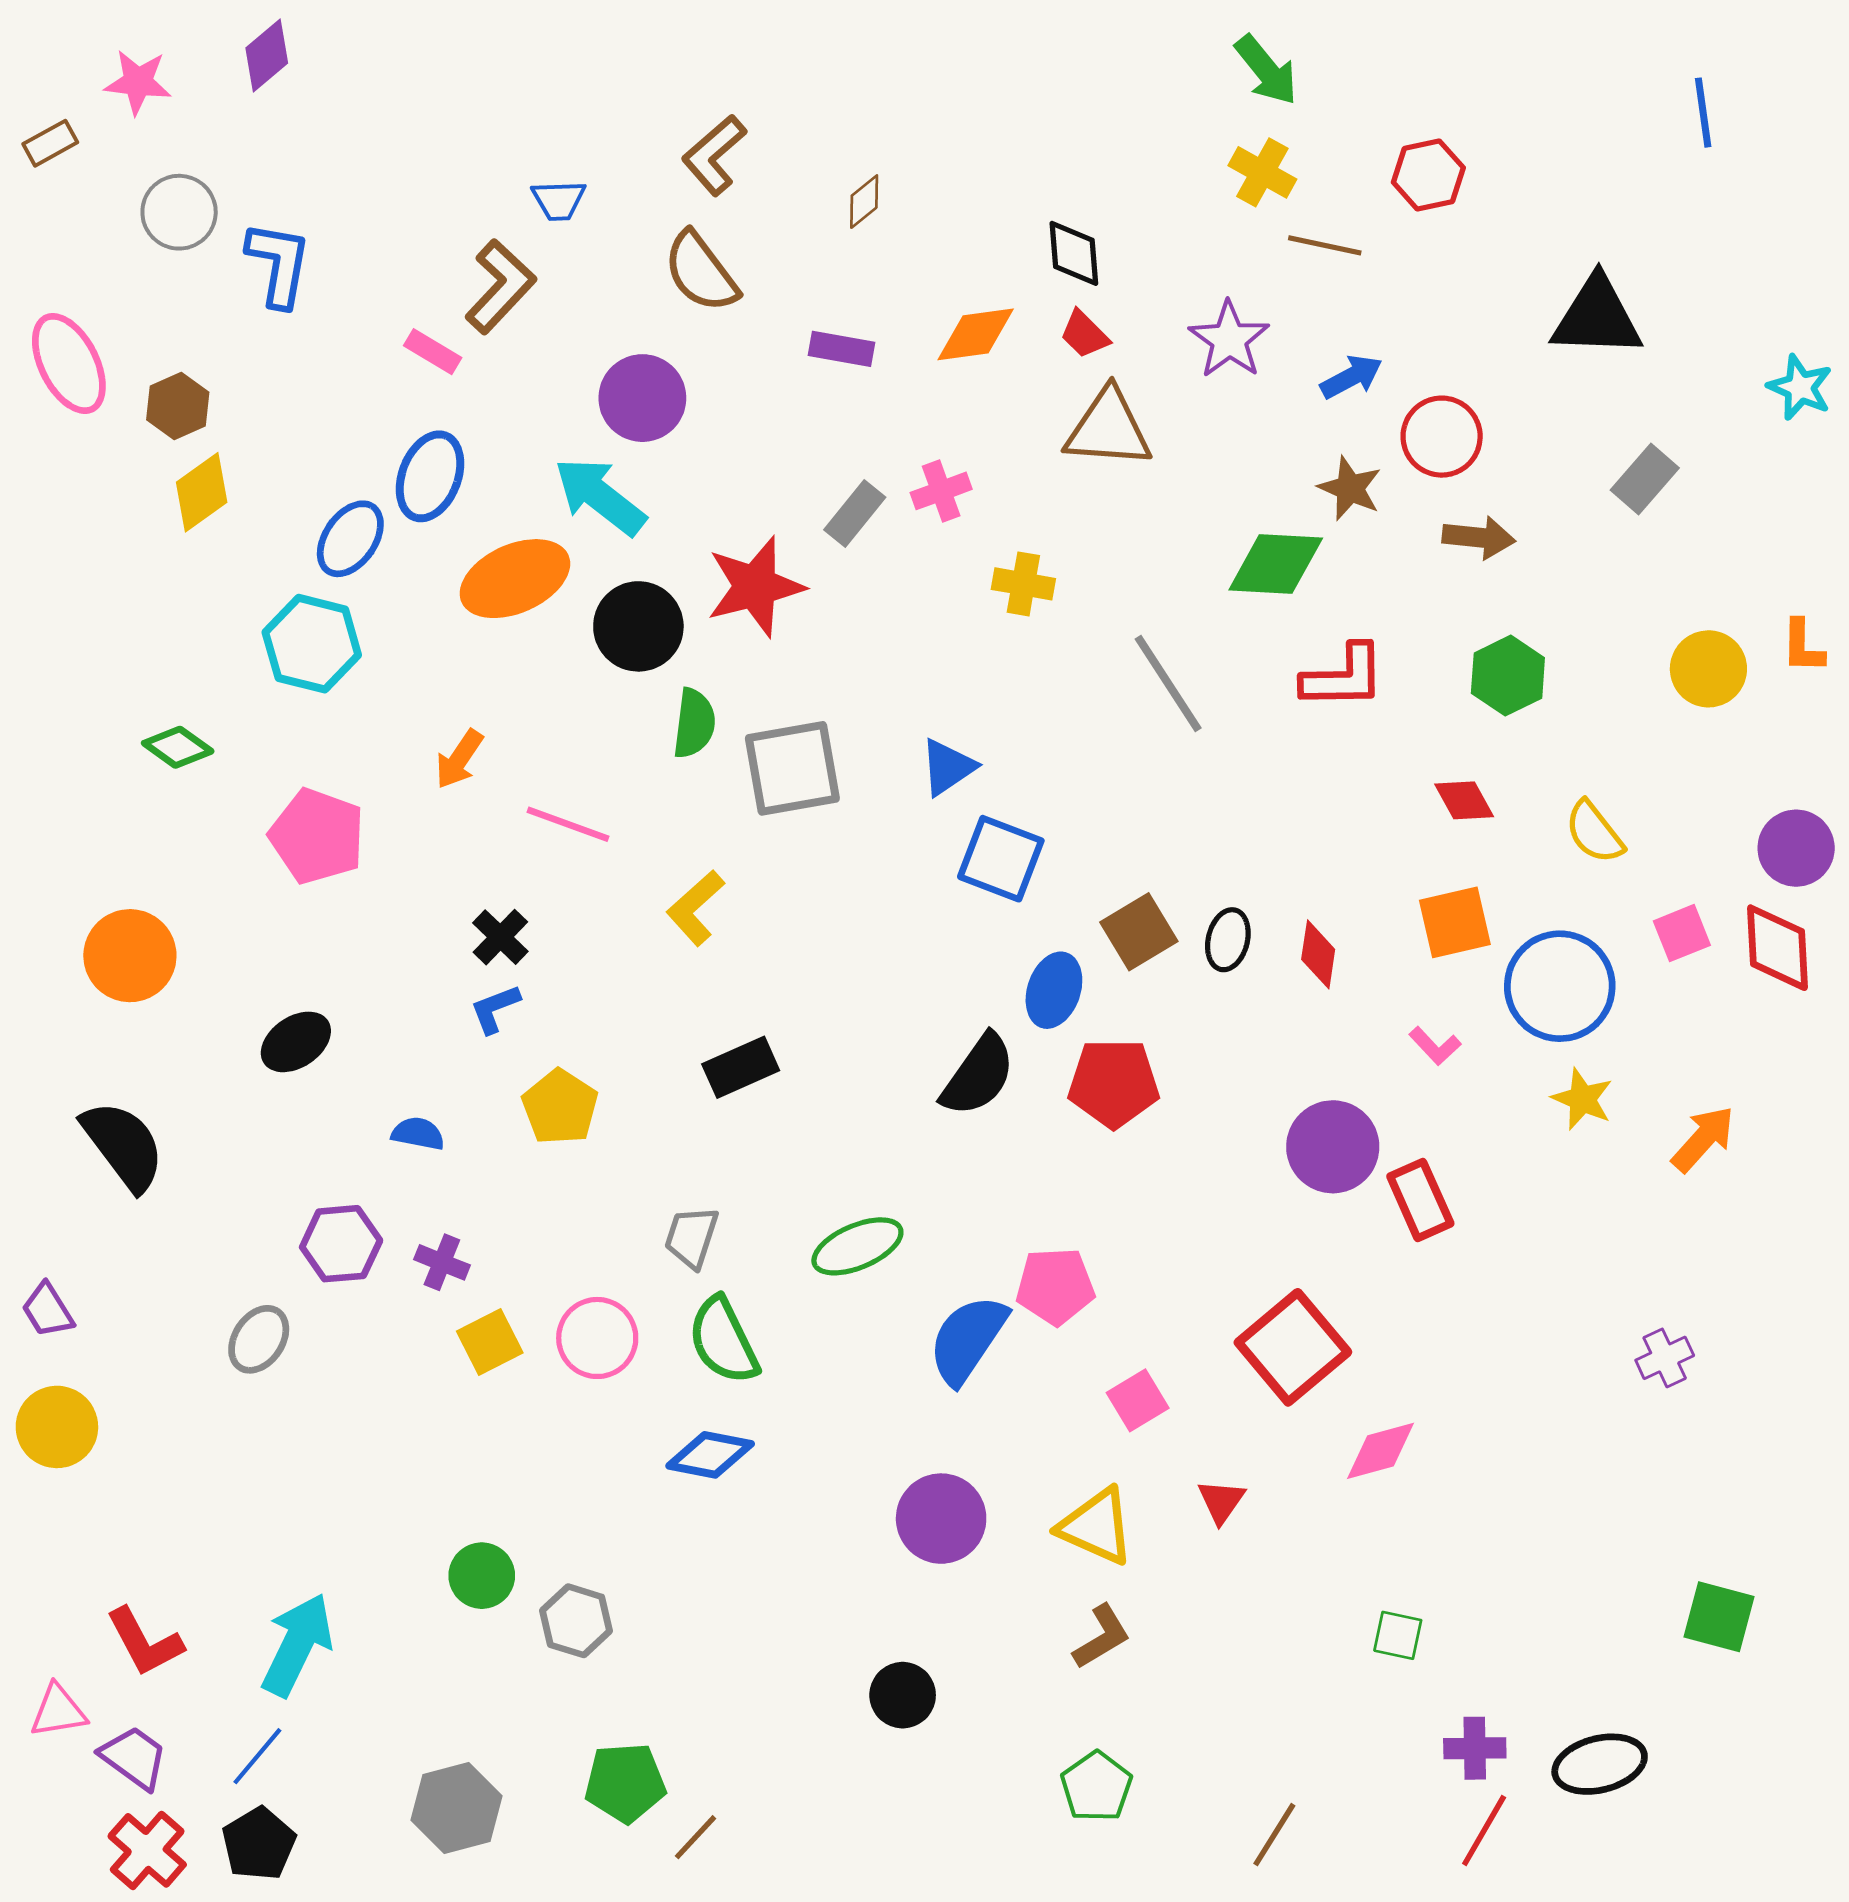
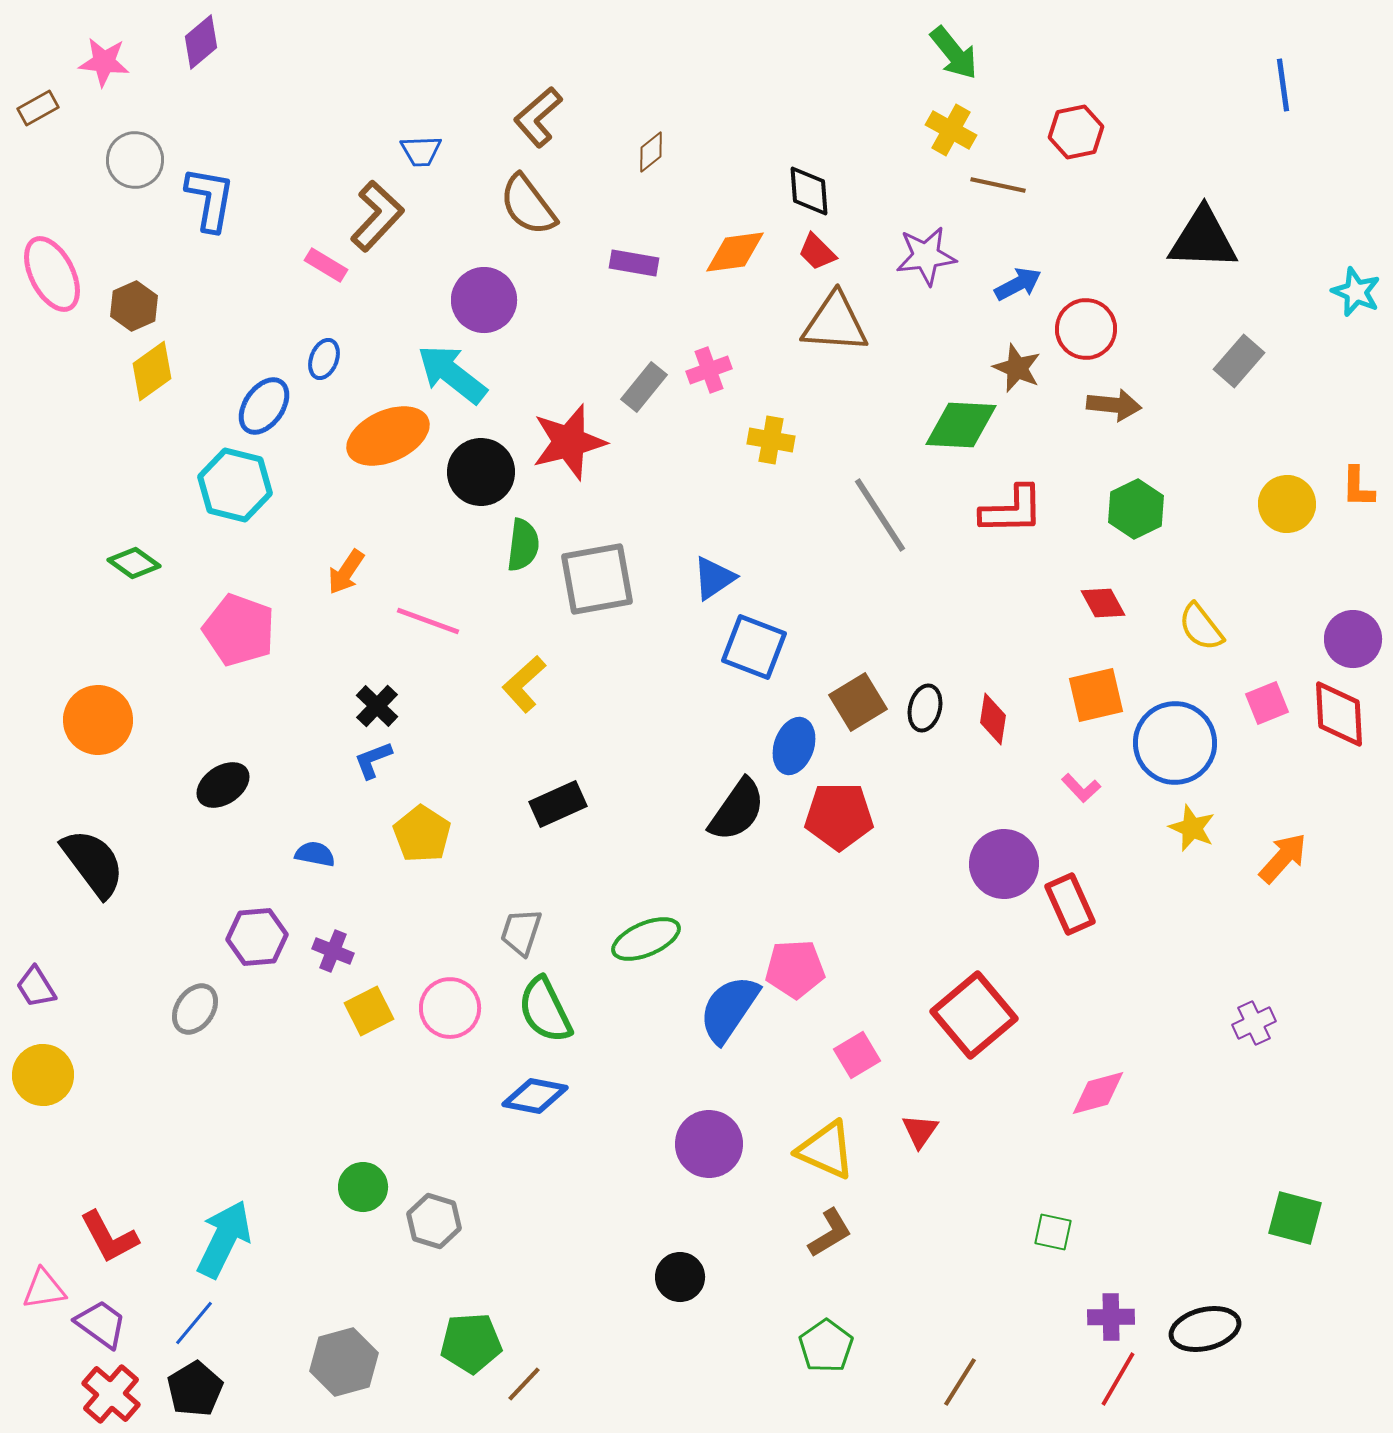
purple star: (1229, 340) -> (926, 256), turned 30
blue ellipse: (430, 476) -> (324, 359), size x0.6
pink diamond: (1381, 1451) -> (1098, 1093), moved

